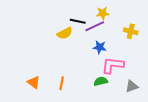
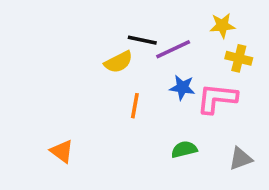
yellow star: (103, 13) -> (222, 26), moved
pink L-shape: (113, 65) -> (217, 98), moved
orange line: (62, 83) -> (135, 106), moved

